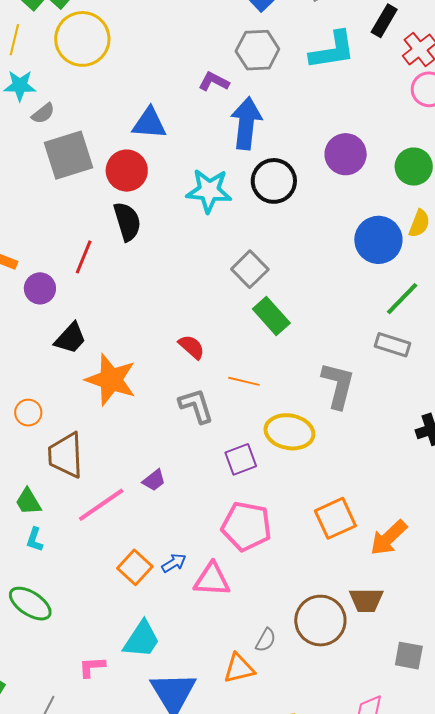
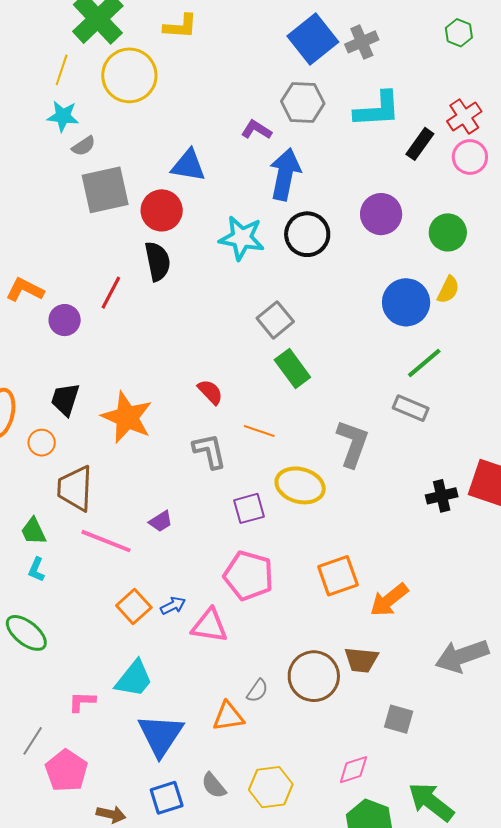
black rectangle: (384, 21) -> (420, 144), moved
black trapezoid: (70, 338) -> (65, 399), moved, turned 150
pink line: (101, 505) -> (106, 541), turned 51

